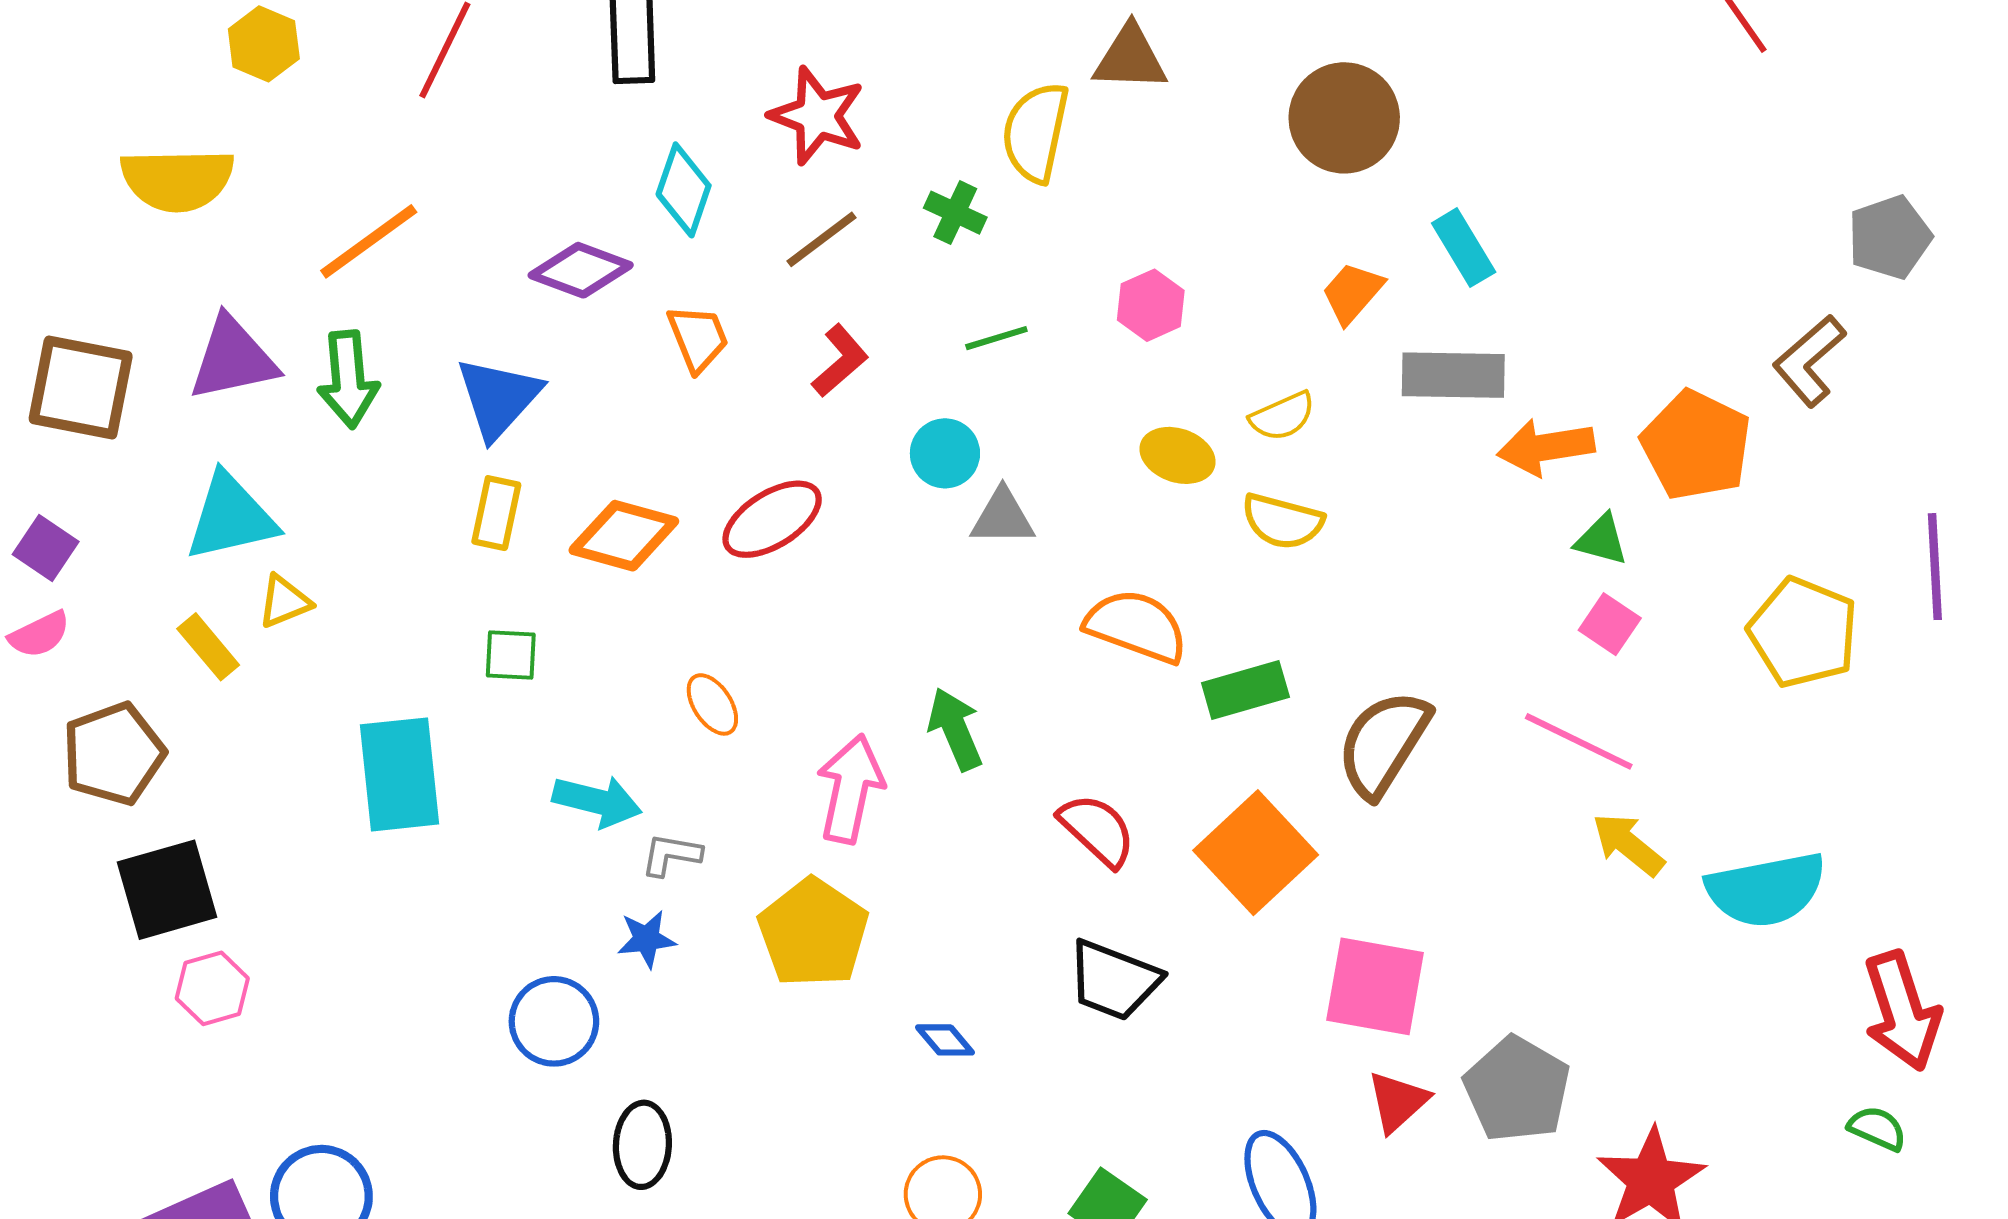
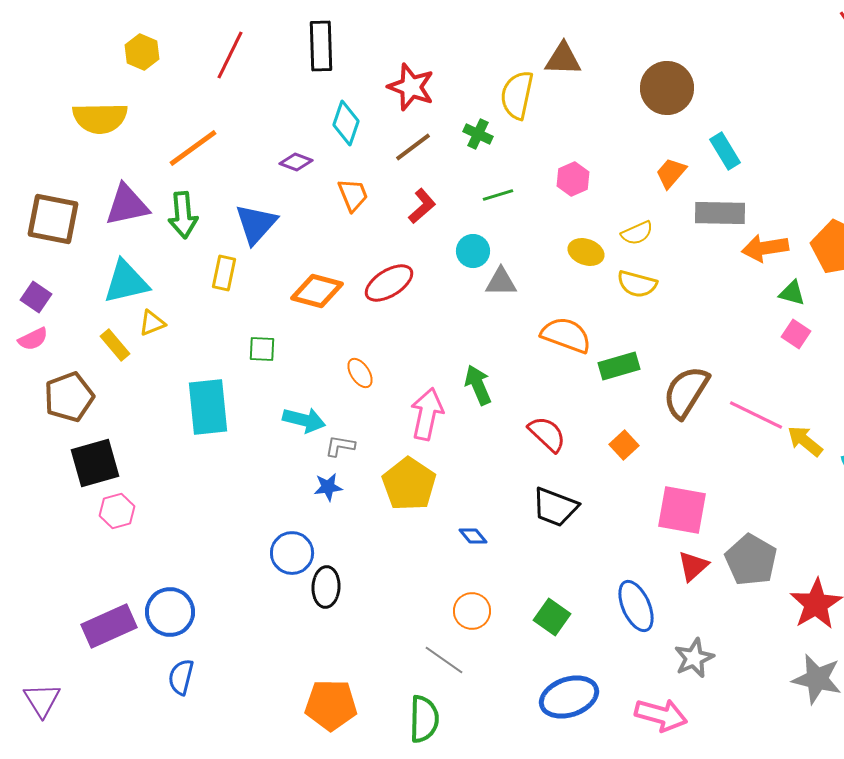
purple diamond: (581, 270) -> (296, 162), size x0.7
yellow rectangle: (496, 513) -> (224, 273), moved
pink line: (1579, 741) -> (756, 415), moved
orange square: (1256, 853) -> (624, 445), size x0.5
blue circle: (554, 1021) -> (292, 553), moved

